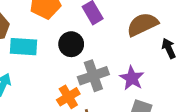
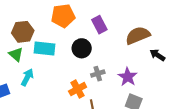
black arrow: (169, 48) -> (157, 55), turned -35
gray cross: (93, 76) -> (98, 74), size x0.6

